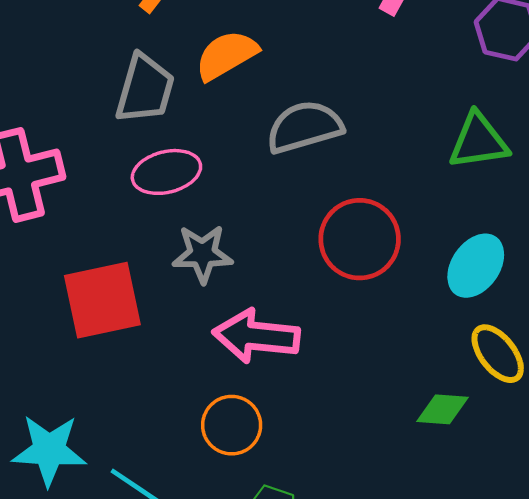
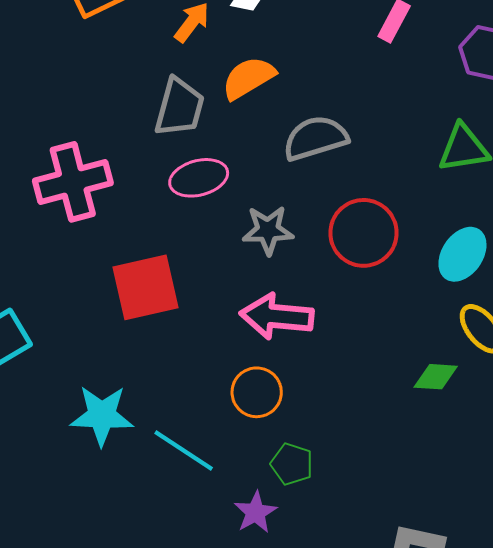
gray star: (202, 254) -> (268, 230), moved

